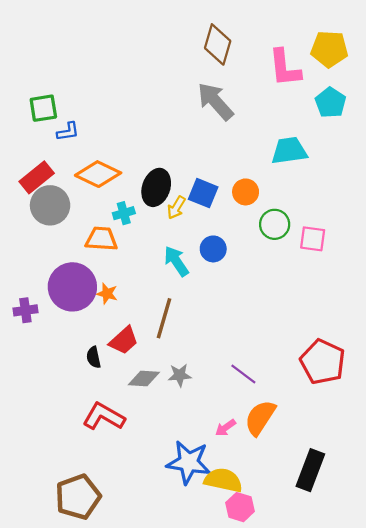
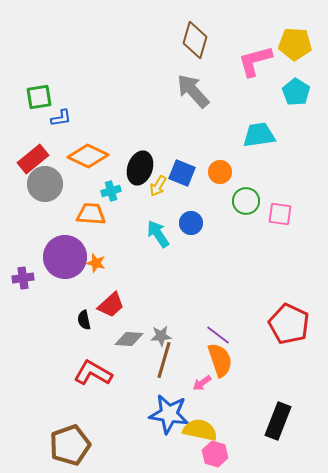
pink L-shape: (285, 68) -> (255, 61), turned 81
brown line: (164, 318) -> (164, 360), moved
orange semicircle: (260, 418) -> (220, 360), moved, turned 128

